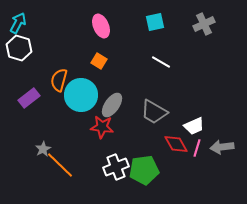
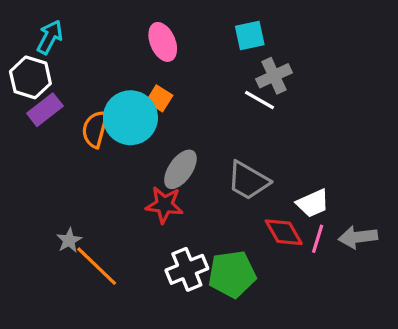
cyan arrow: (18, 23) -> (50, 37), moved
gray cross: (204, 24) -> (274, 76), moved
cyan circle: (81, 95) -> (130, 118), moved
purple rectangle: (29, 98) -> (45, 110), moved

